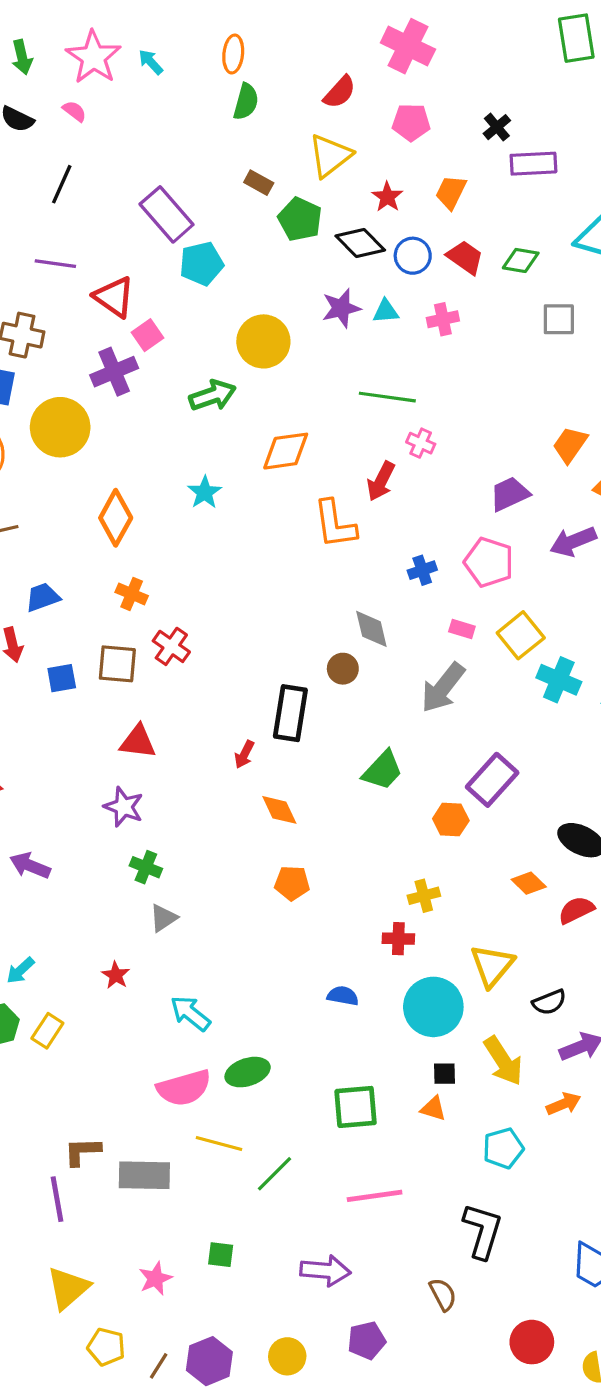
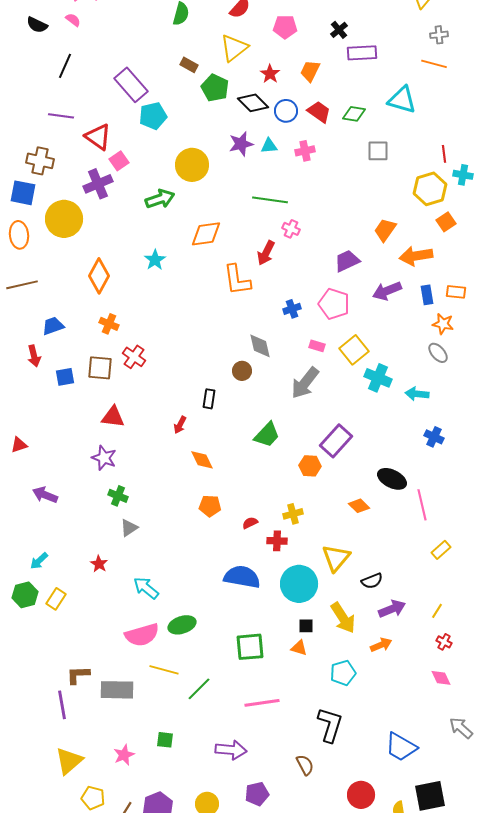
black rectangle: (290, 713) -> (209, 399), size x0.6
red semicircle: (576, 910) -> (250, 523), moved, size x0.7
blue semicircle: (343, 996) -> (242, 577), size x1.8

